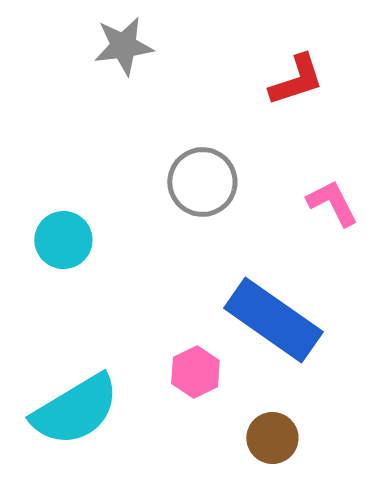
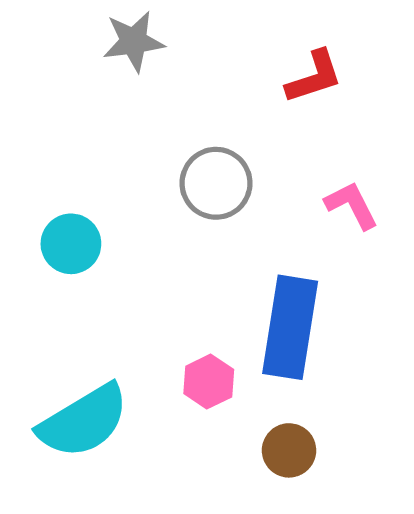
blue rectangle: (273, 320) -> (290, 327), turned 64

